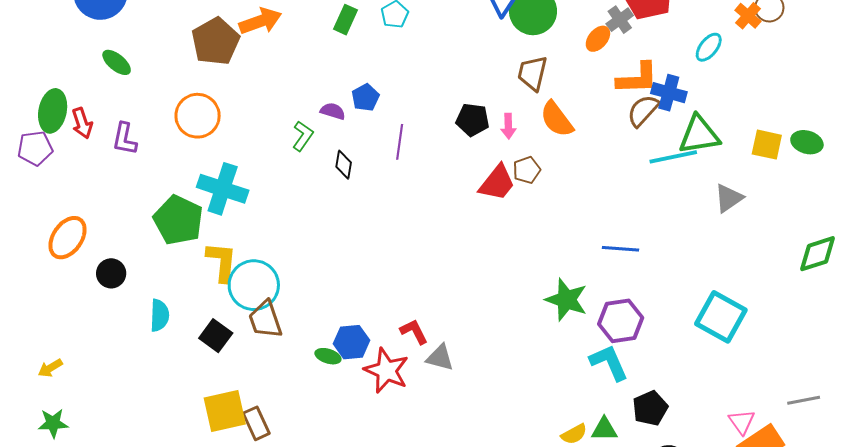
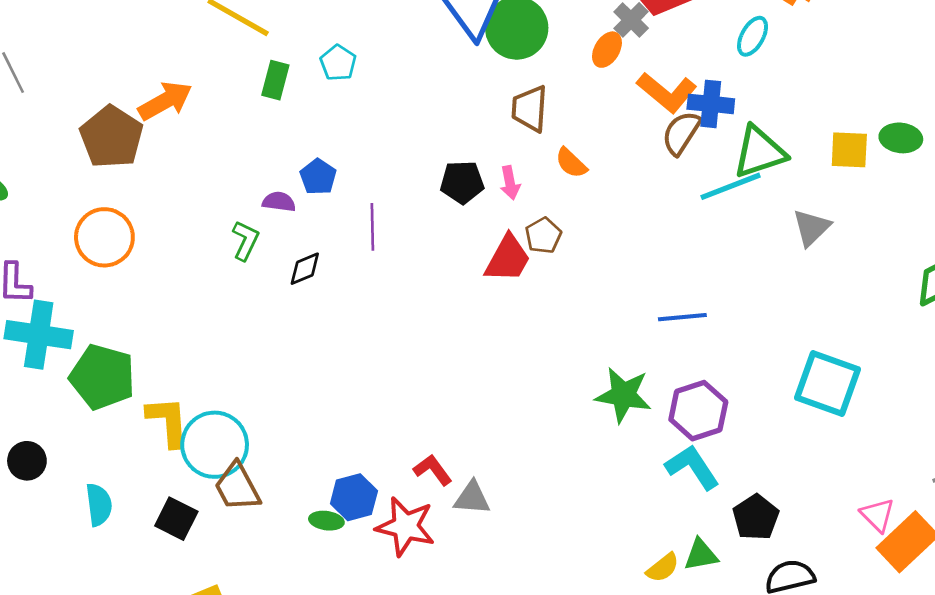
orange L-shape: (637, 78) -> (667, 92), turned 51
orange semicircle: (557, 119) -> (571, 163), size x0.7
black diamond: (344, 165) -> (305, 269), turned 68
cyan cross: (223, 189) -> (39, 335), moved

